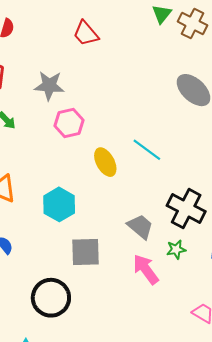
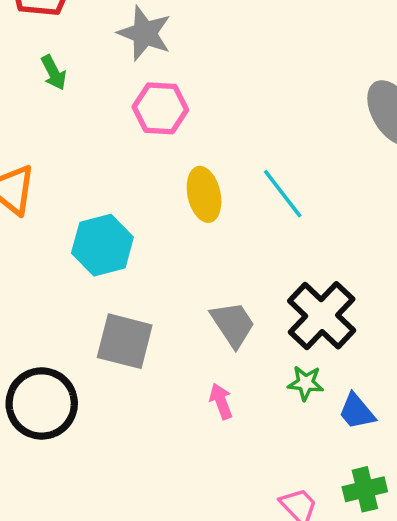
green star: (176, 249) -> (306, 383), moved
pink arrow: (146, 269) -> (221, 401), size x0.6

